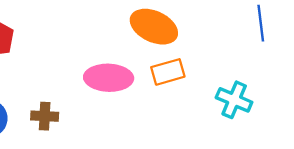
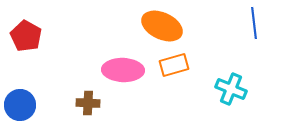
brown cross: (45, 116) -> (88, 103), moved

